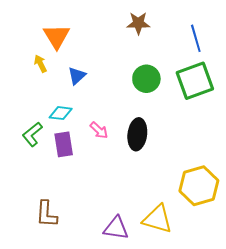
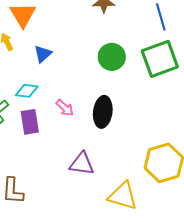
purple triangle: (116, 228) -> (82, 164), moved

